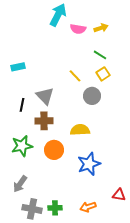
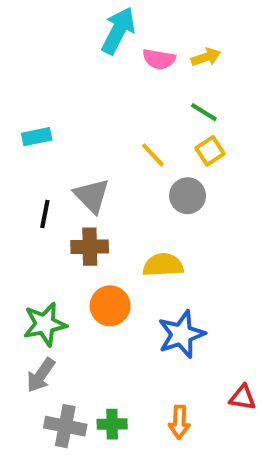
green star: (22, 146) -> (45, 324), moved
orange arrow: (88, 207) -> (179, 422), turned -70

